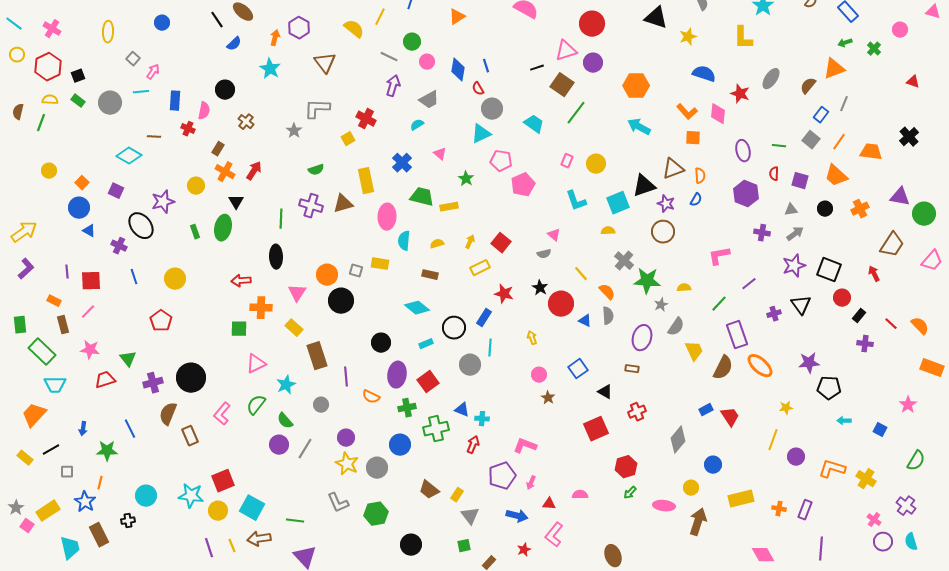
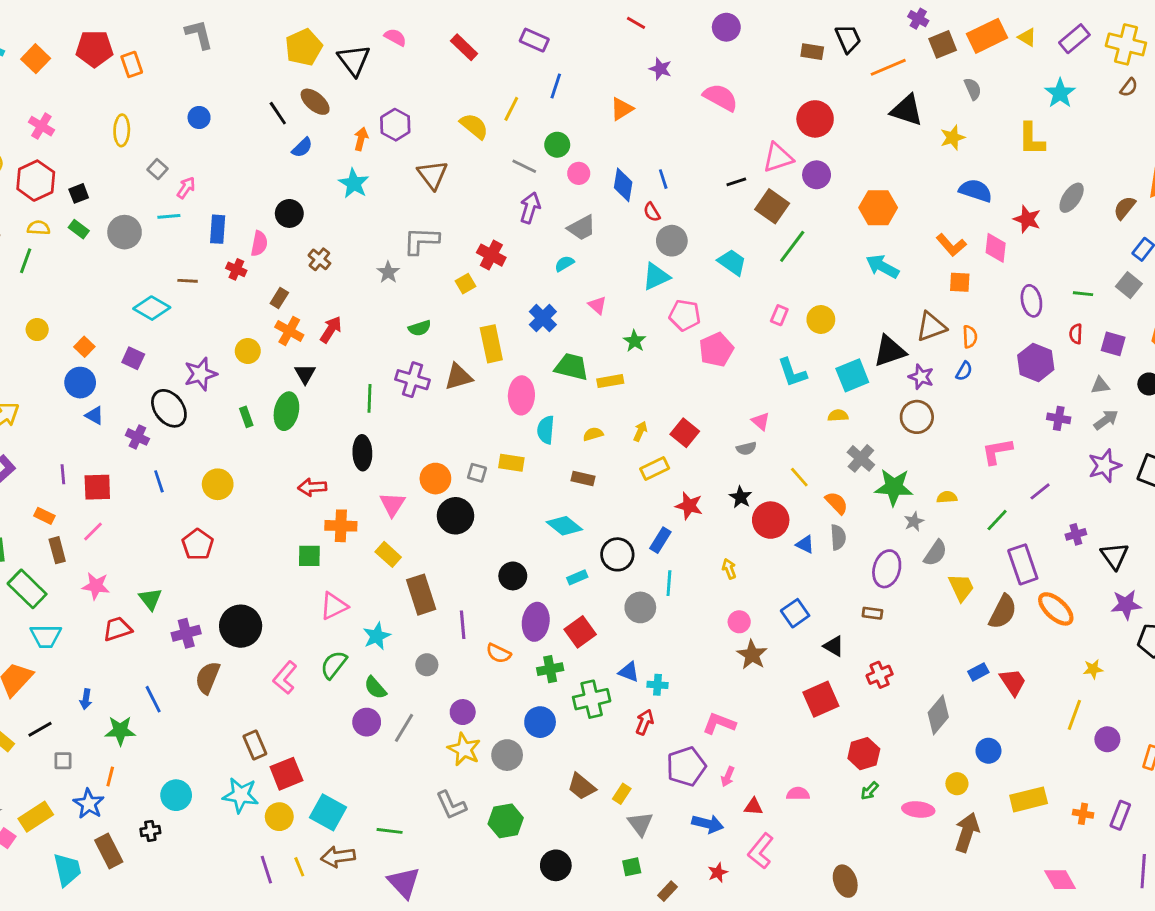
black triangle: (801, 305) -> (1115, 556), moved
brown star: (548, 398) -> (752, 655), size x1.5
brown rectangle: (190, 436) -> (255, 745), moved

